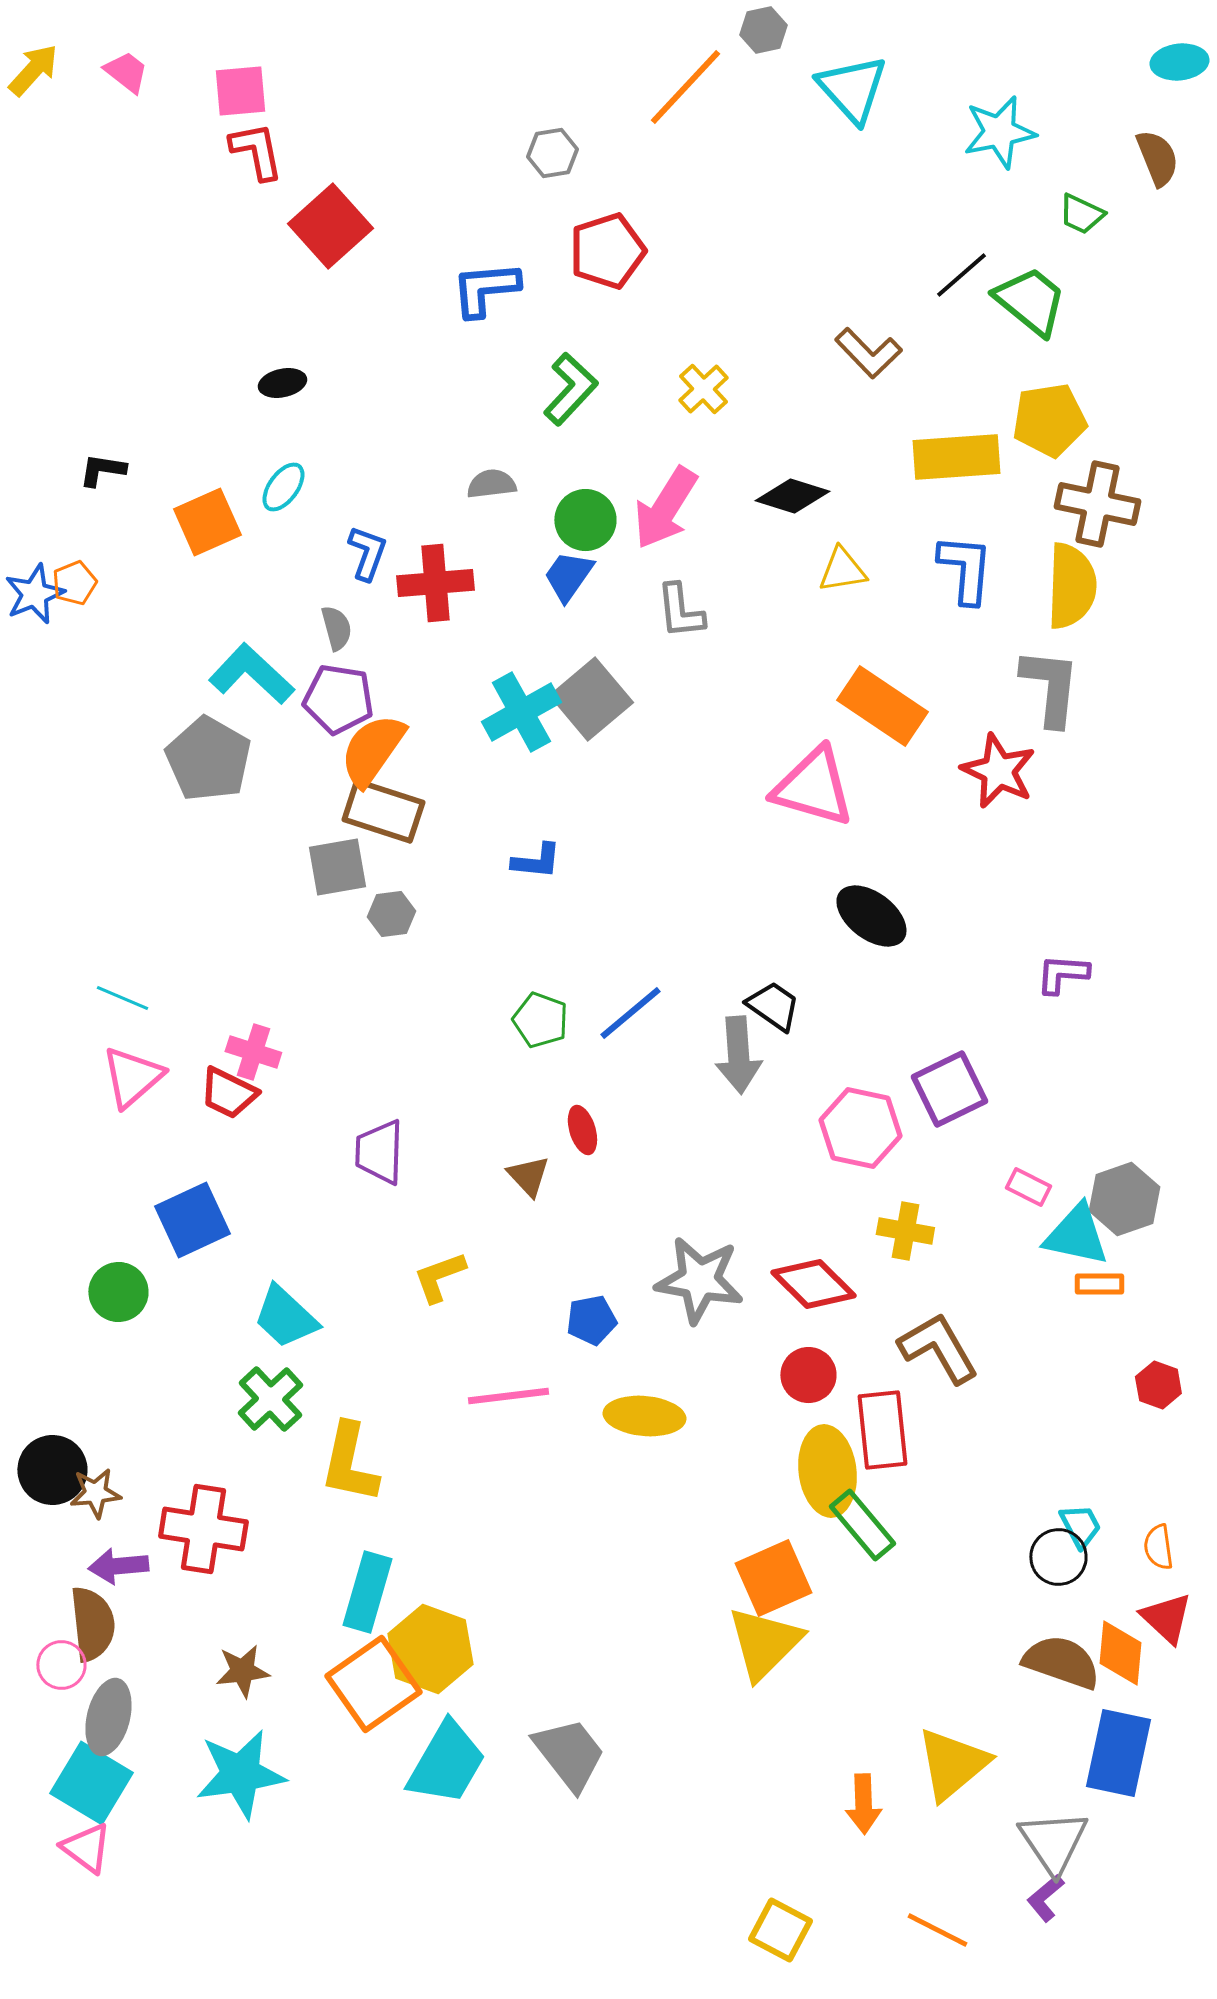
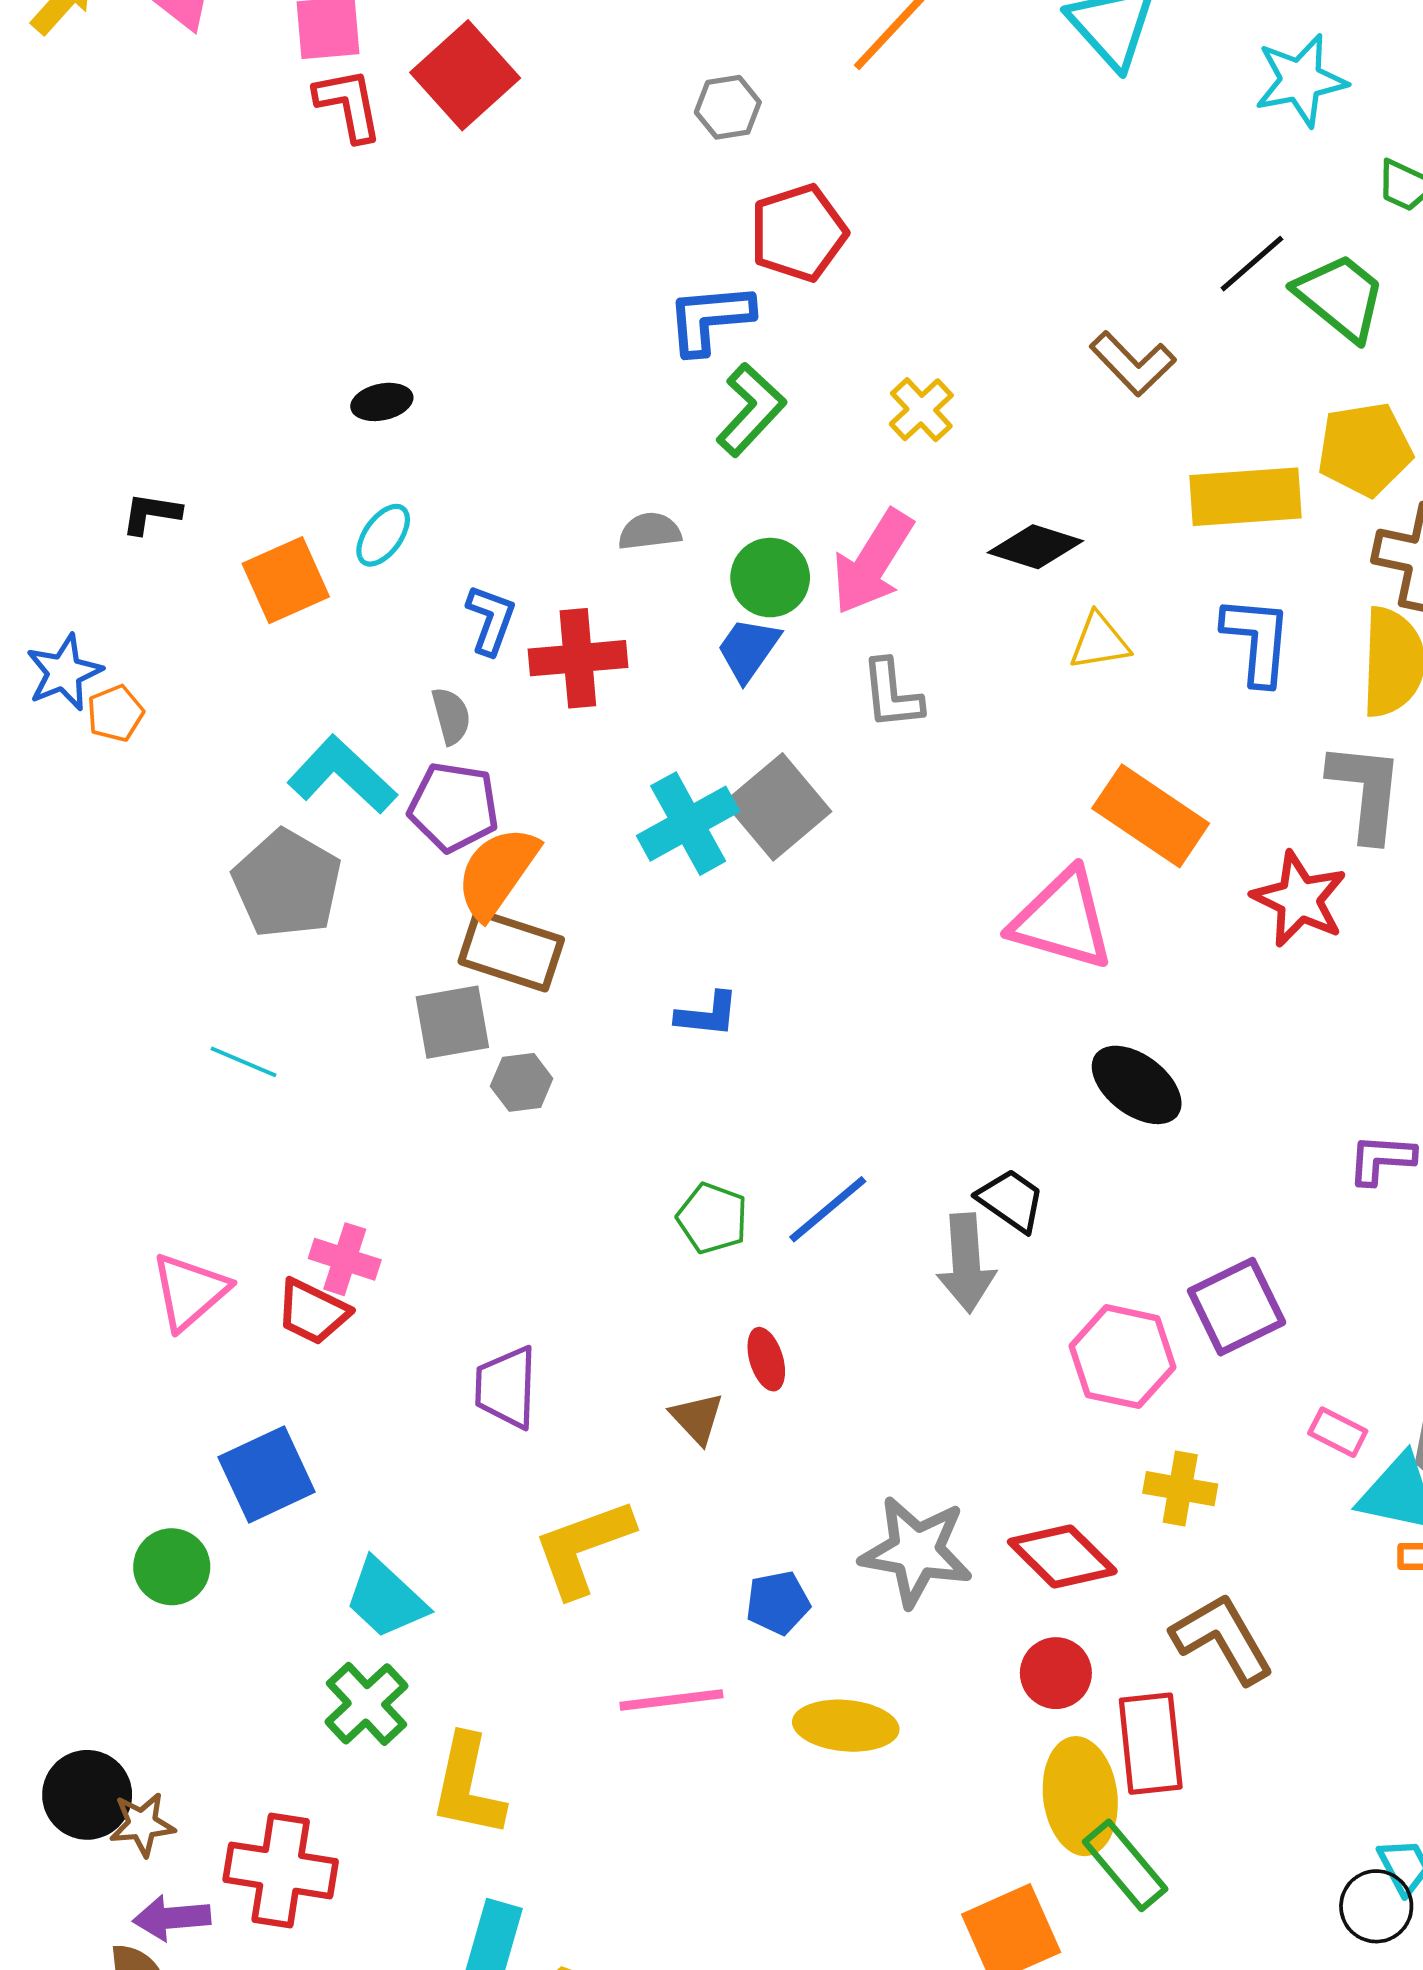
red square: (330, 226) -> (465, 75), moved
blue L-shape: (485, 289) -> (710, 319), moved
orange pentagon: (74, 583) -> (115, 713), moved
cyan line: (122, 998) -> (243, 1062), moved
yellow L-shape: (439, 1277) -> (583, 1548), size x1.5

